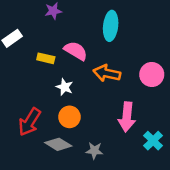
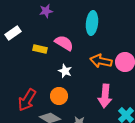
orange arrow: (107, 73) -> (101, 61), moved
white star: (64, 87) -> (65, 71), moved

